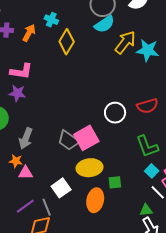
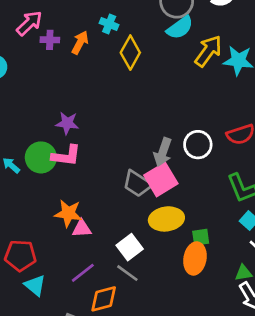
pink L-shape: (21, 71) -> (66, 156), moved
gray arrow: (26, 138) -> (163, 152), moved
orange star: (16, 161) -> (68, 213), size x1.5
orange ellipse: (95, 200) -> (195, 258), moved
gray line: (47, 207) -> (127, 273), moved, turned -30

